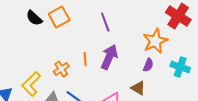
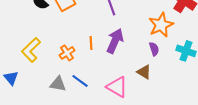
purple semicircle: (148, 65) -> (154, 49), turned -40
yellow L-shape: (31, 84) -> (31, 50), moved

